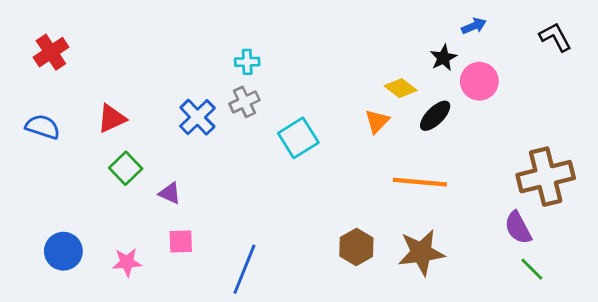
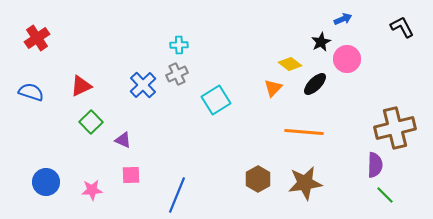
purple semicircle: (518, 228) -> (375, 165), turned -150

